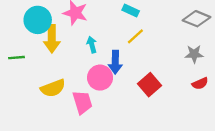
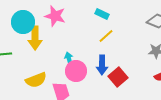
cyan arrow: (92, 45) -> (69, 59), moved
blue arrow: (115, 62) -> (102, 65), moved

